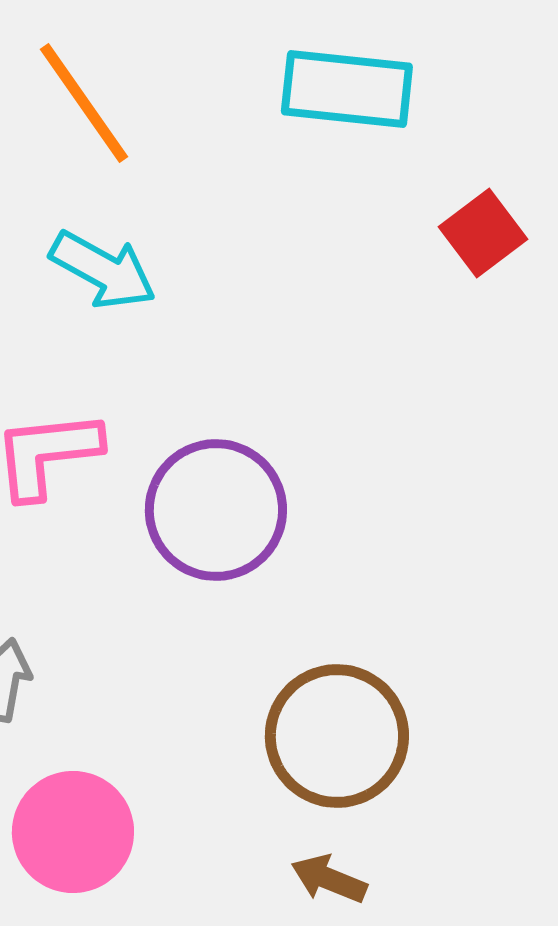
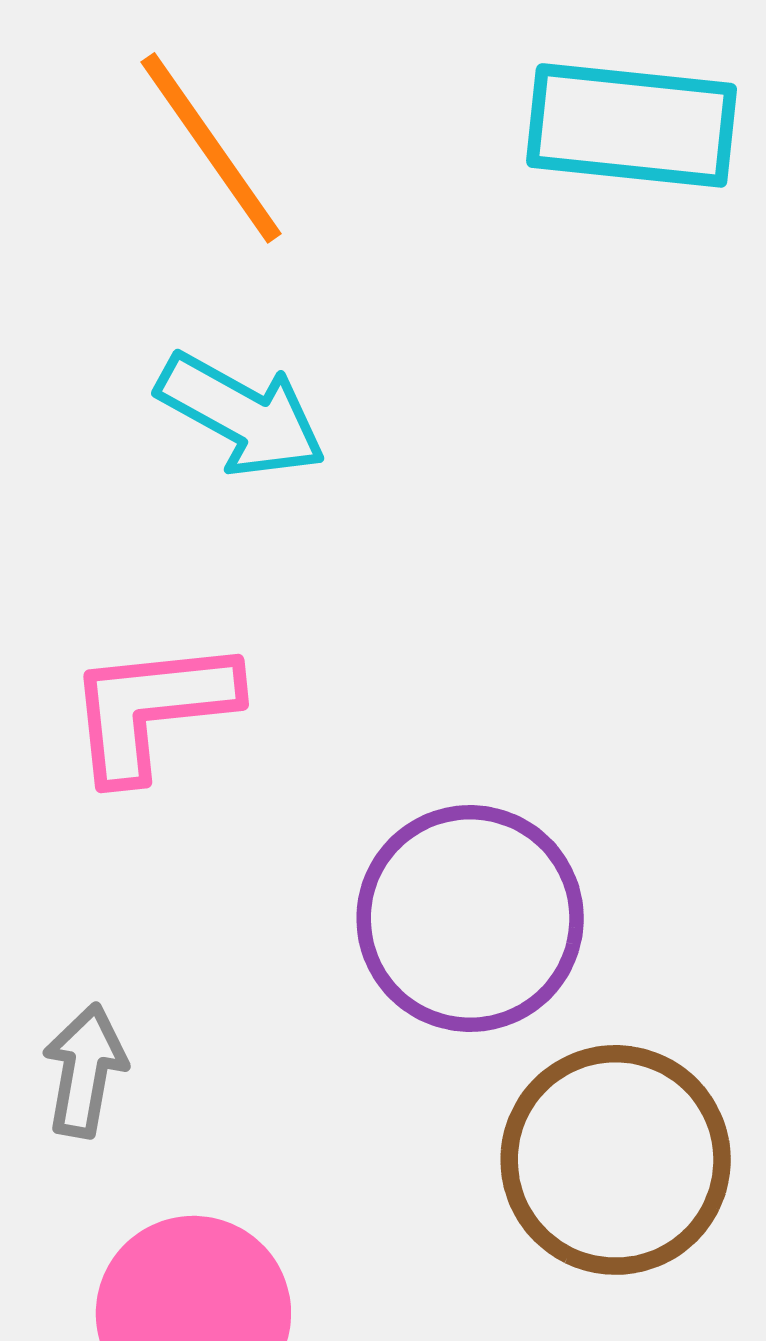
purple circle: (216, 510) -> (470, 919), moved

